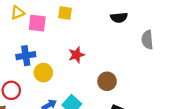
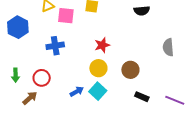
gray semicircle: (147, 40) -> (168, 47), moved
yellow circle: (43, 73) -> (98, 68), moved

